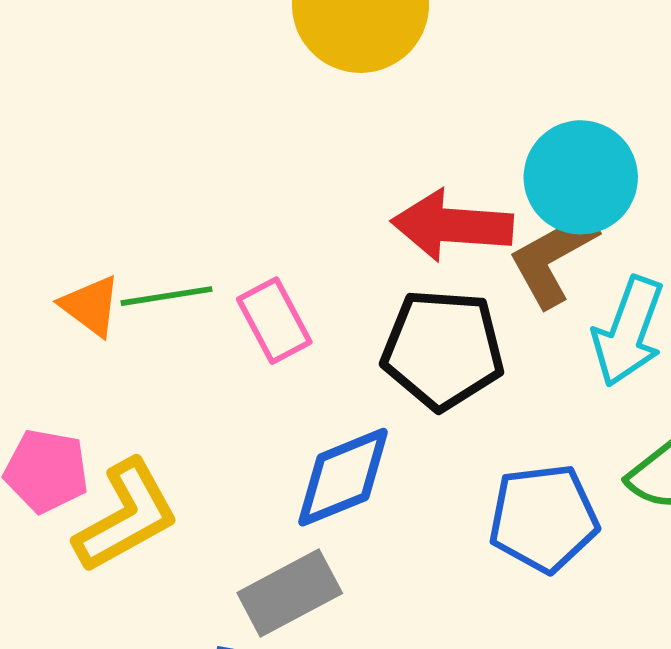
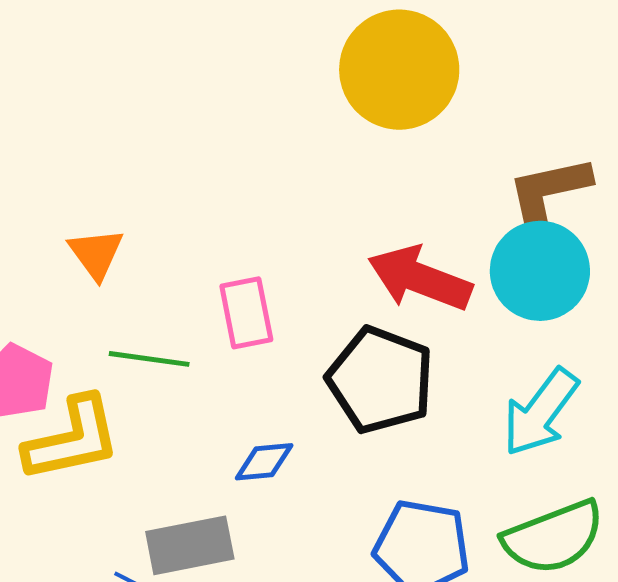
brown L-shape: (553, 258) -> (549, 192), moved
green line: (166, 296) -> (149, 359), moved
blue diamond: (343, 477) -> (264, 462), size x0.6

